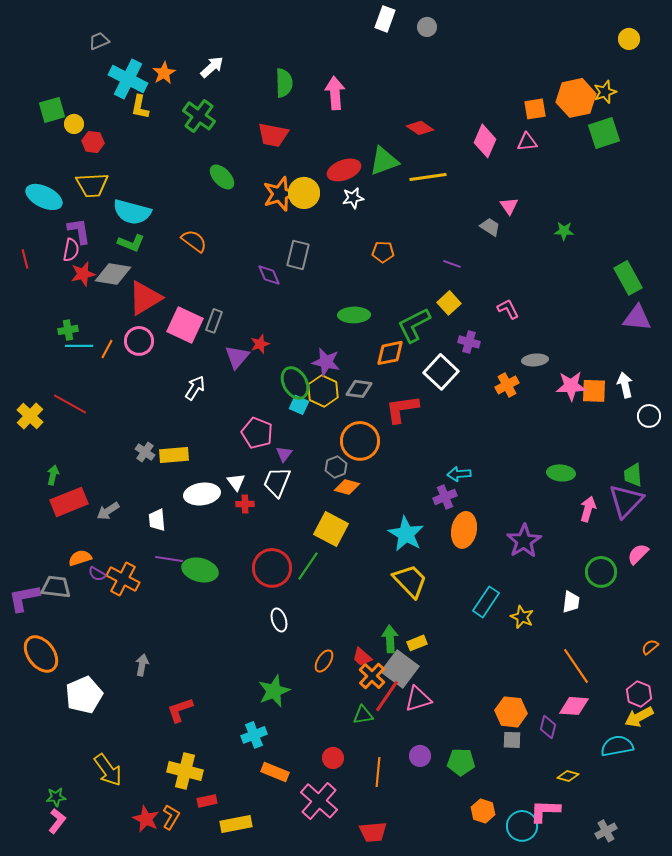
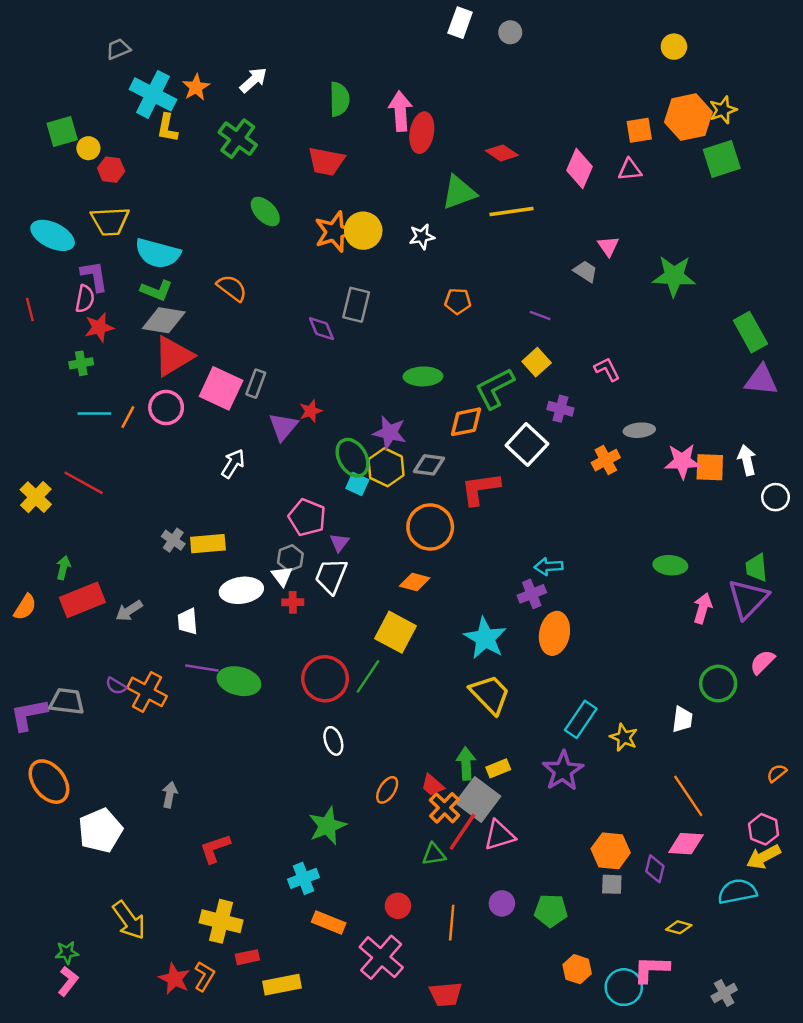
yellow circle: (629, 39) -> (674, 47), moved
red ellipse: (344, 170) -> (422, 133), moved, turned -60
green star: (564, 231) -> (674, 276), size x1.8
gray diamond: (113, 274) -> (164, 320), moved
green cross: (68, 330) -> (81, 363), moved
gray hexagon: (336, 467) -> (290, 558), moved
purple star: (524, 541) -> (563, 771), moved
orange semicircle: (80, 558) -> (25, 607), moved, turned 140

